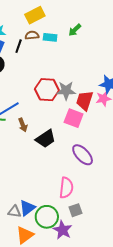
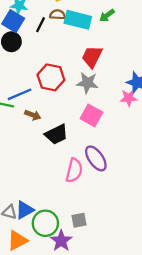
cyan rectangle: (50, 37) -> (78, 20), size x1.6
red hexagon: (47, 90) -> (51, 77), moved
red trapezoid: (85, 101) -> (92, 57), moved
brown arrow: (23, 125) -> (33, 115), turned -56
pink semicircle: (66, 188) -> (74, 170), moved

